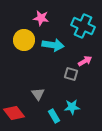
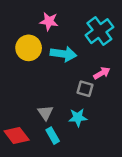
cyan cross: (83, 26) -> (99, 31), turned 30
cyan star: (72, 107) -> (78, 118), moved
cyan rectangle: (54, 116) -> (53, 136), moved

